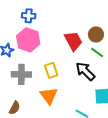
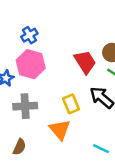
blue cross: (29, 16) -> (29, 35), turned -32
yellow rectangle: (51, 70) -> (71, 104), moved

